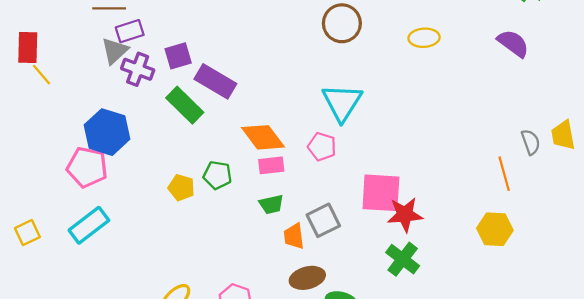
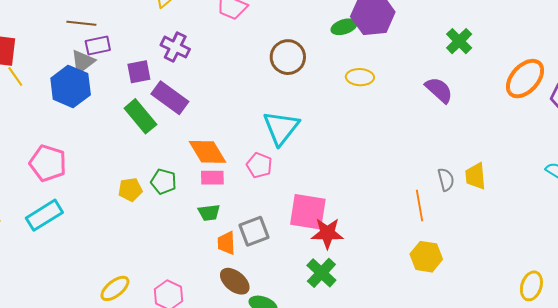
purple cross: (138, 69) -> (175, 47), moved
blue hexagon: (107, 132) -> (71, 86), moved
yellow pentagon: (181, 188) -> (130, 190), turned -30
yellow hexagon: (495, 229) -> (426, 257), moved
brown ellipse: (307, 278) -> (235, 281), turned 48

